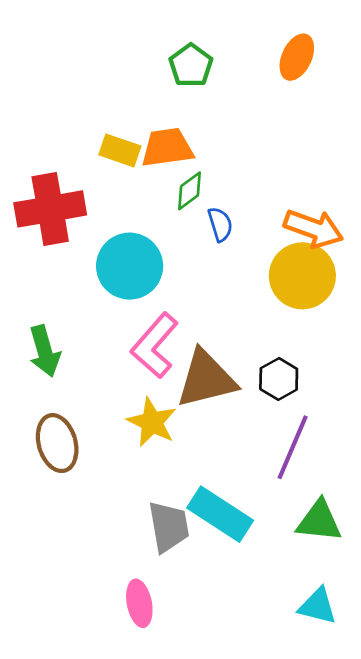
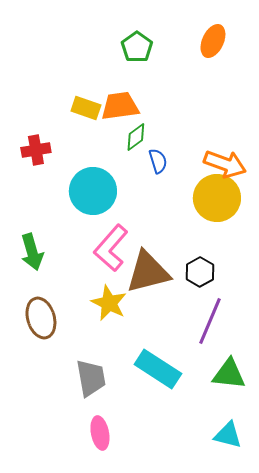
red cross: (50, 209) -> (36, 150), size x0.6
gray trapezoid: (169, 527) -> (91, 378), moved

